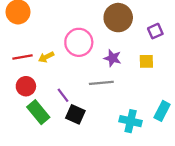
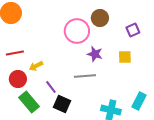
brown circle: (118, 18) -> (100, 18), size x0.7
pink circle: (79, 42) -> (77, 31), moved
yellow arrow: (46, 57) -> (36, 66), moved

